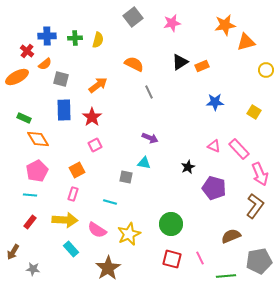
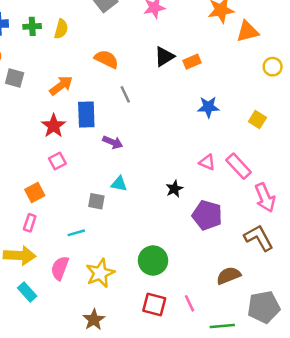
blue rectangle: (64, 110) -> (86, 115), moved
purple arrow: (150, 138) -> (113, 142), moved
cyan line: (110, 202) -> (76, 233), turned -32
brown L-shape: (255, 206) -> (259, 238), turned -65
pink semicircle: (97, 230) -> (60, 268), turned 78
brown star: (108, 268) -> (94, 320), moved, size x0.7

